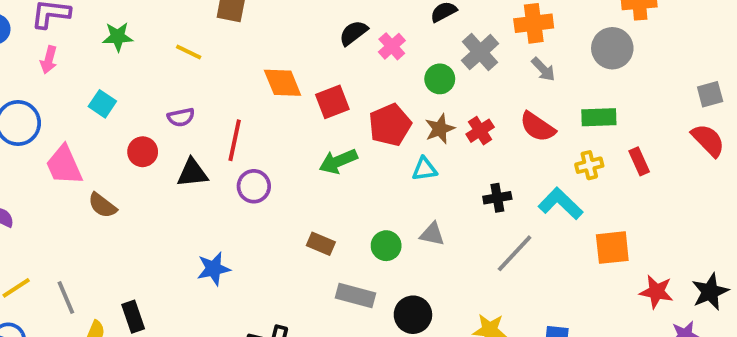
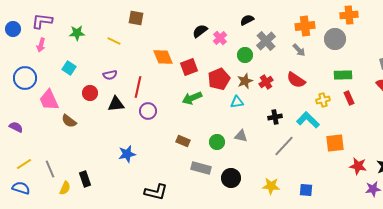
orange cross: (534, 23) -> (305, 26), moved
green rectangle: (599, 117) -> (343, 75), moved

